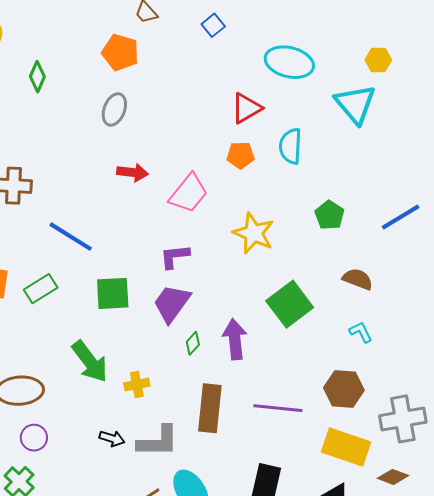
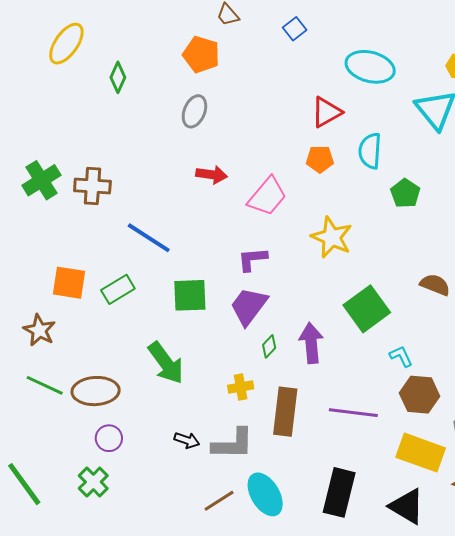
green pentagon: (330, 215) -> (405, 193), moved
cyan L-shape: (361, 332) -> (401, 356), moved
yellow cross: (137, 384) -> (241, 387), moved

